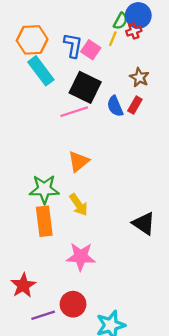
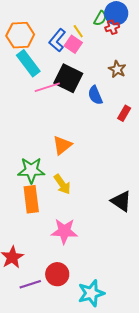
yellow line: (113, 39) -> (78, 31), moved, turned -56
blue L-shape: (73, 45) -> (57, 40), turned -150
red rectangle: (135, 105) -> (124, 113), moved
pink line: (74, 112) -> (47, 87), moved

